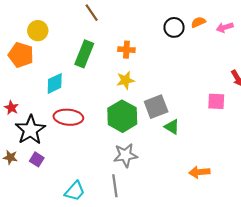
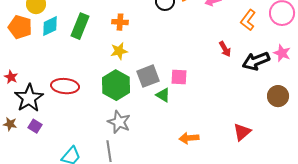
cyan diamond: (55, 83) -> (50, 26), moved
pink square: (216, 101) -> (179, 77), moved
gray star: (125, 155) -> (119, 122), turned 30

